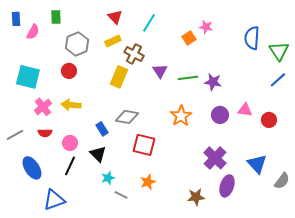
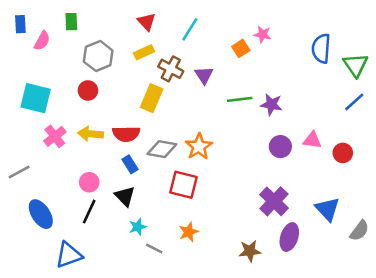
purple triangle: (160, 71) -> (204, 75), moved
orange star: (181, 116) -> (199, 147), moved
red semicircle: (45, 133) -> (126, 134), moved, size x1.5

